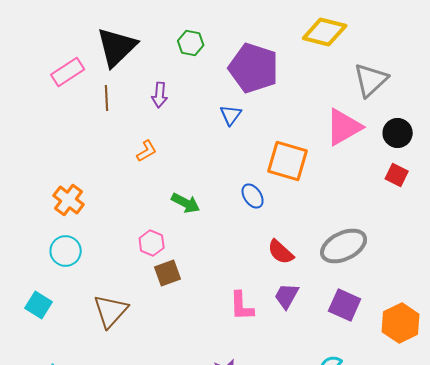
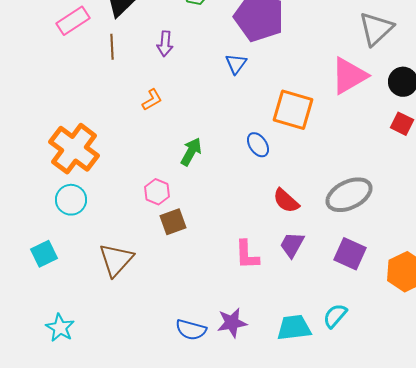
orange cross: (69, 200) -> (74, 149), size x1.6
green arrow: (186, 203) -> (191, 152), turned -88
cyan square: (39, 305) -> (44, 254), turned 32

